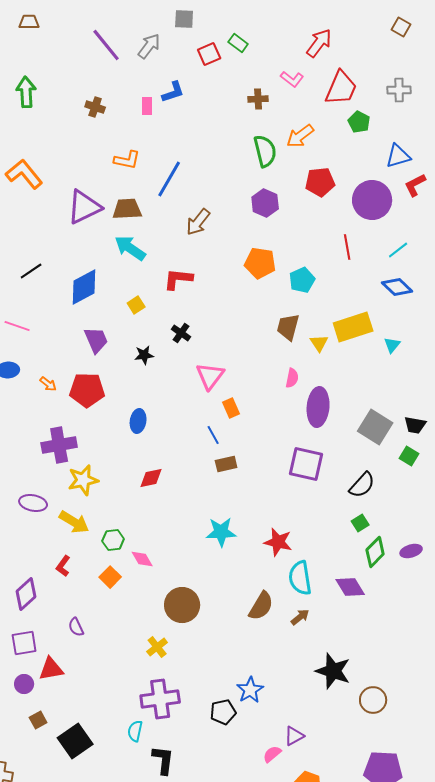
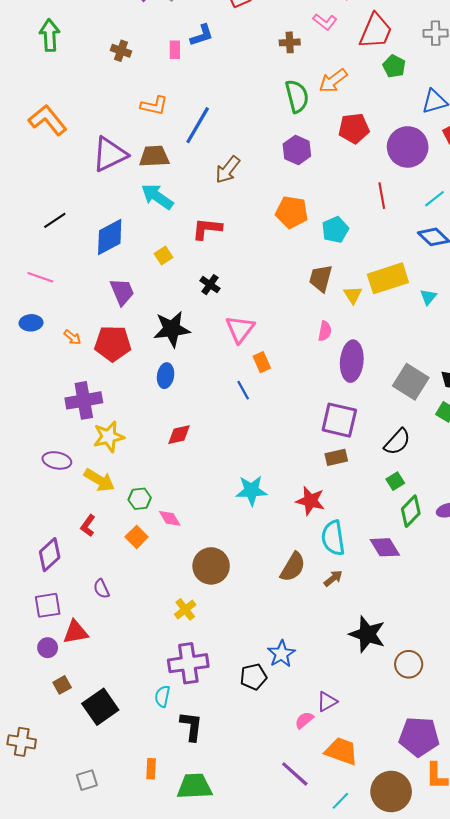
black star: (144, 355) -> (172, 329), moved, size x1.8
brown rectangle: (226, 464) -> (336, 457), moved

